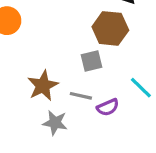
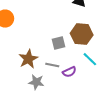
brown hexagon: (110, 28) -> (82, 34), moved

